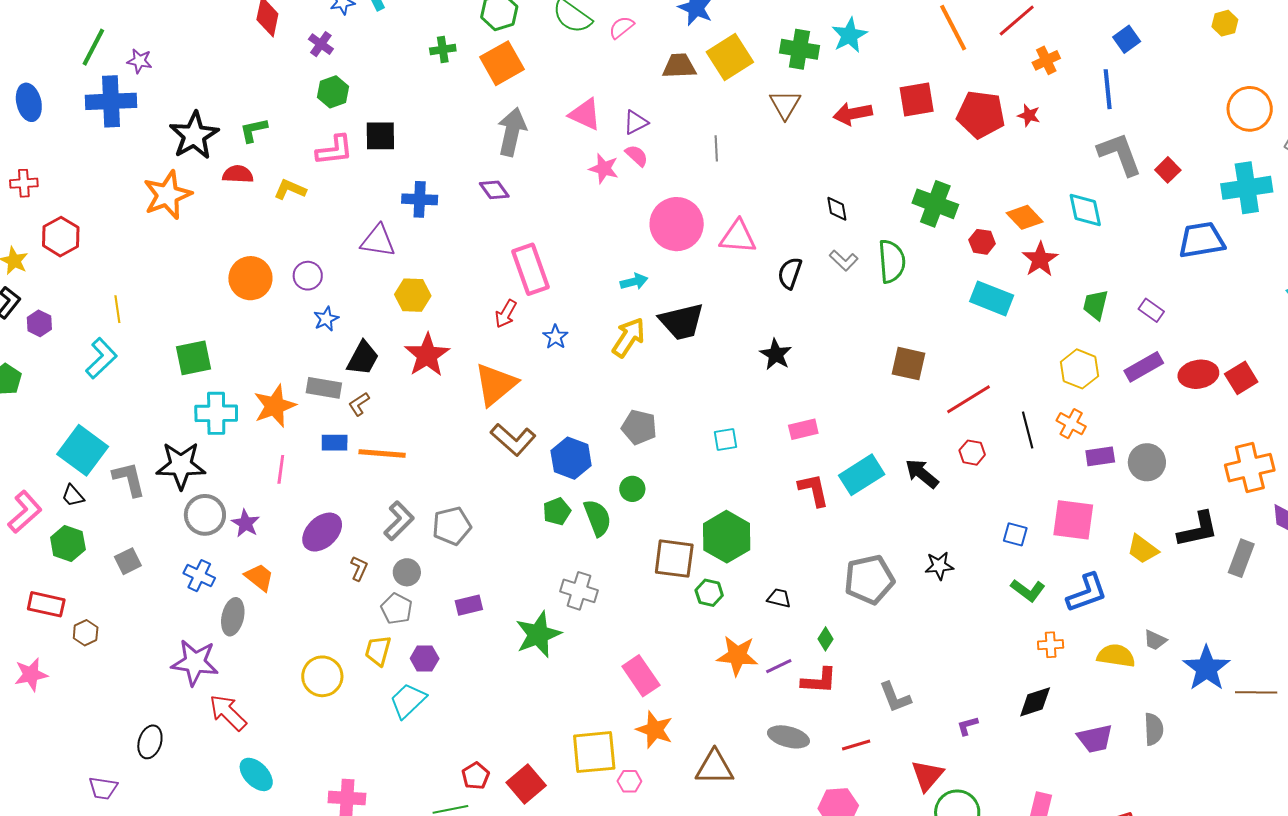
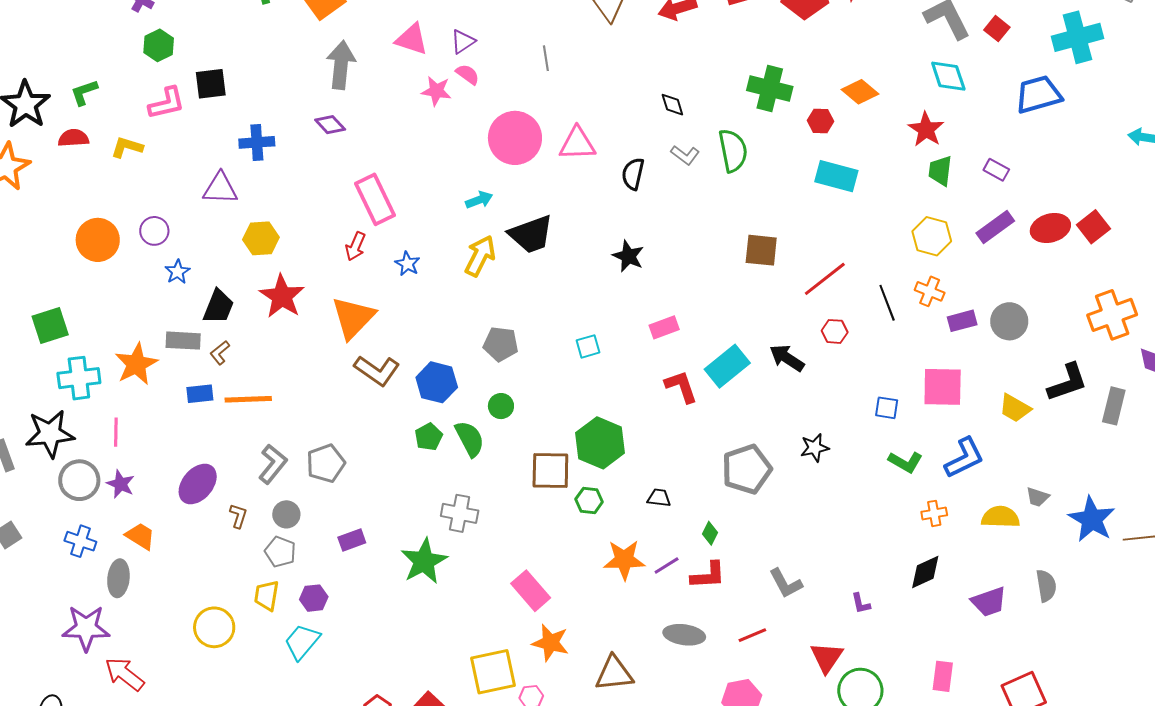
cyan diamond: (1085, 210) -> (948, 76), moved
red star: (1040, 259) -> (926, 129), moved
pink line: (281, 469) -> (116, 432), moved
purple L-shape: (967, 726) -> (861, 603), turned -80

